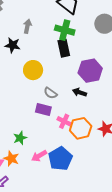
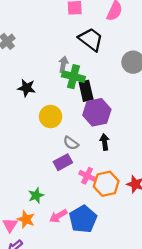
gray arrow: (27, 26) -> (63, 64), moved
green cross: (65, 30) -> (73, 77), moved
purple hexagon: (90, 71) -> (97, 112), moved
black arrow: (79, 92) -> (105, 142), turned 64
purple rectangle: (43, 110) -> (63, 162), turned -42

